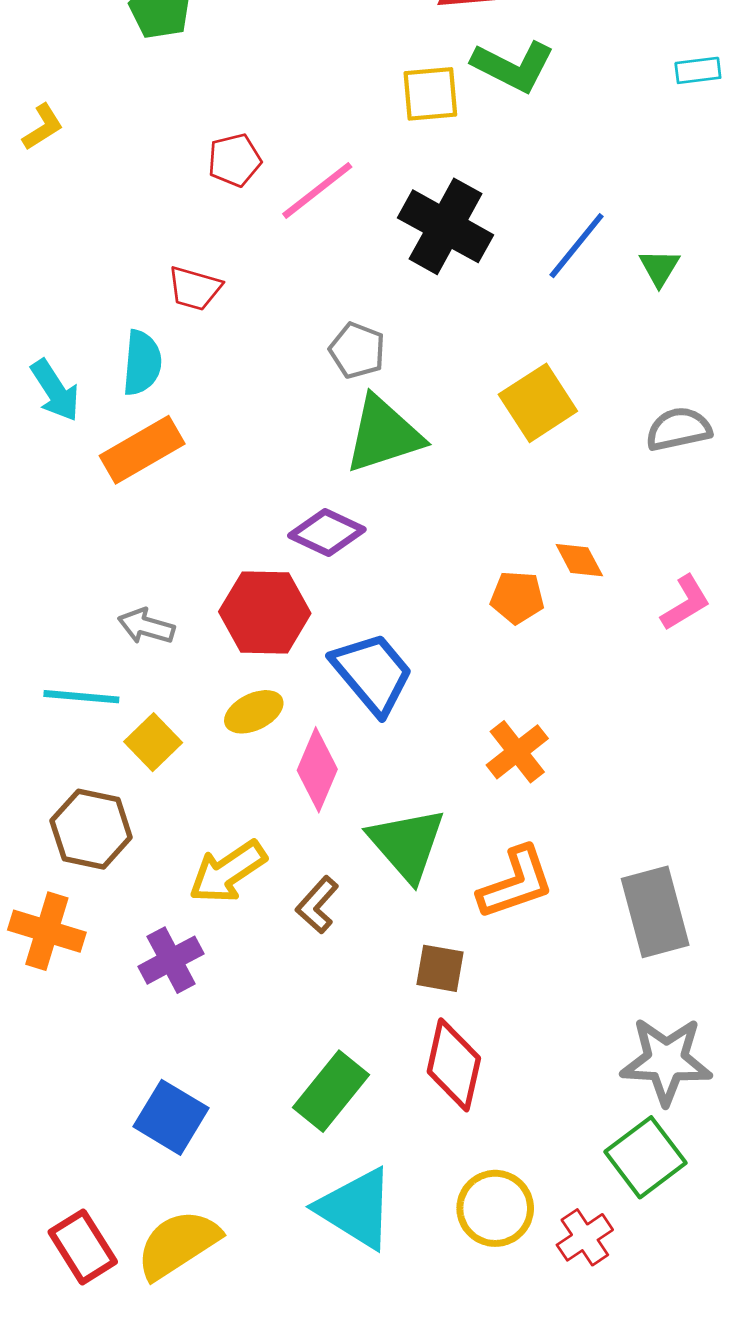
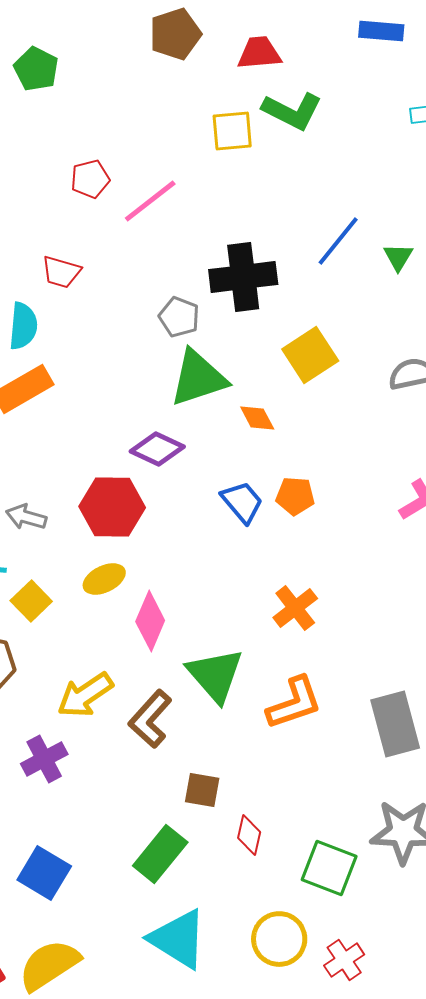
black cross: (446, 226) -> (243, 277), moved, turned -36
orange diamond: (579, 560) -> (257, 418), moved
blue trapezoid: (372, 673) -> (242, 502), moved, size x0.7
brown L-shape: (317, 905) -> (150, 719), size x1.4
brown square: (440, 968) -> (202, 790), moved
red diamond: (454, 1065) -> (249, 835), size x0.6
green square: (646, 1157) -> (329, 868), moved, turned -32

